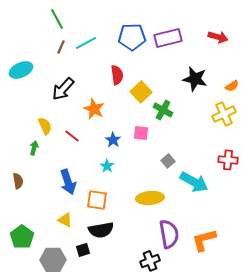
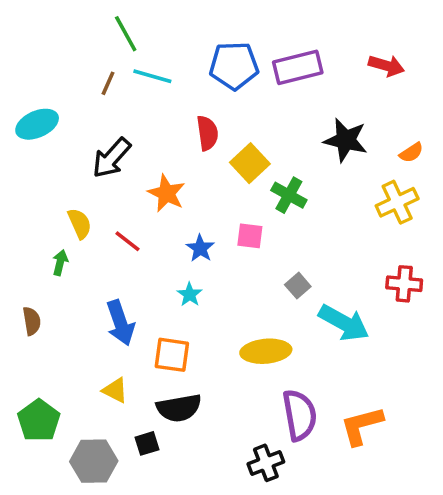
green line: (57, 19) -> (126, 34), moved
cyan line: (86, 43) -> (152, 76), turned 45

